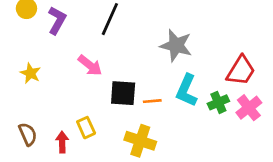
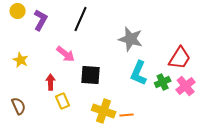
orange line: (152, 101) -> (127, 115), moved
red arrow: (62, 142) -> (51, 82), moved

